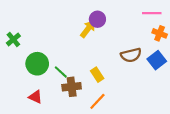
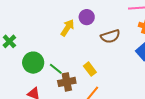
yellow arrow: (88, 29) -> (67, 28), moved
brown semicircle: (131, 55) -> (110, 36), moved

